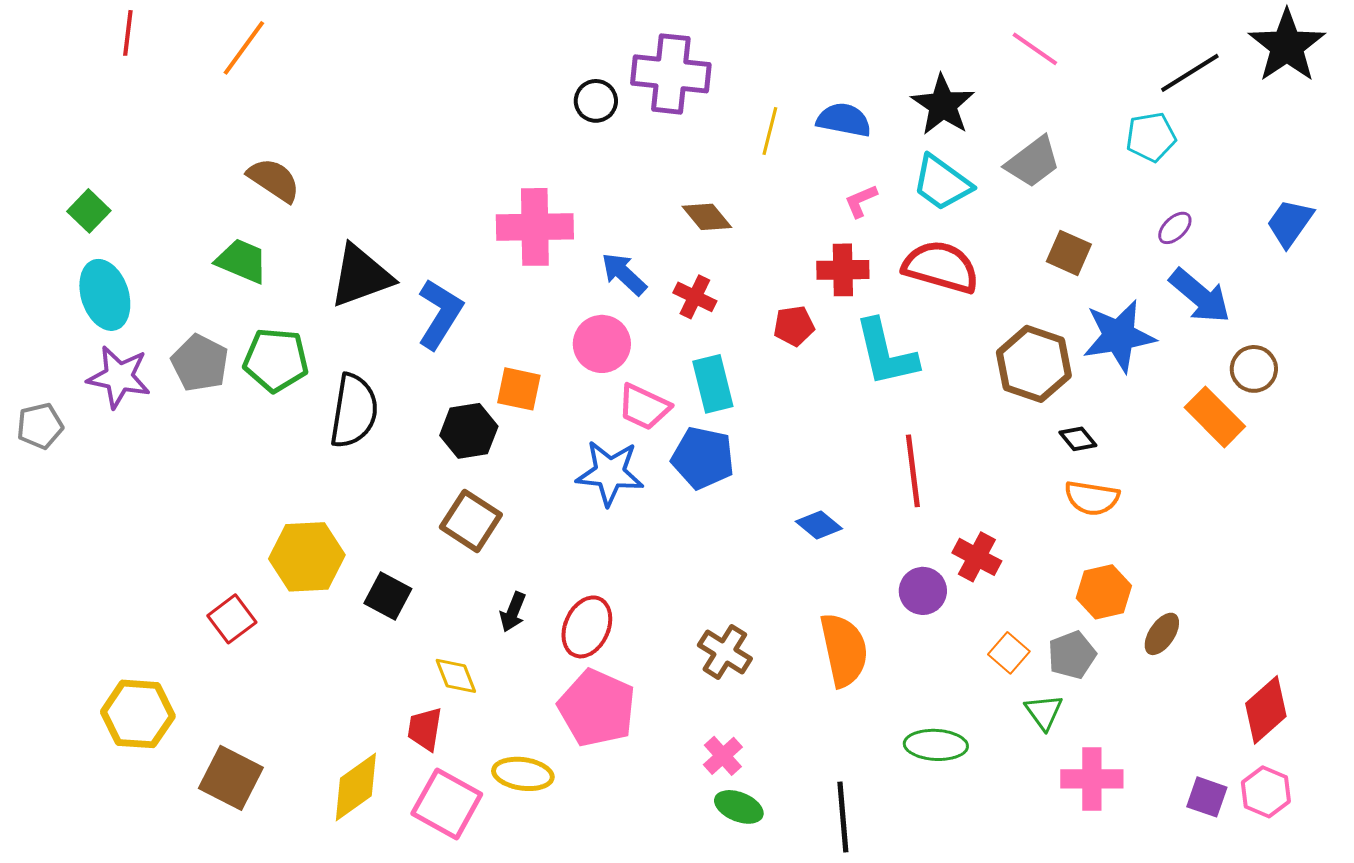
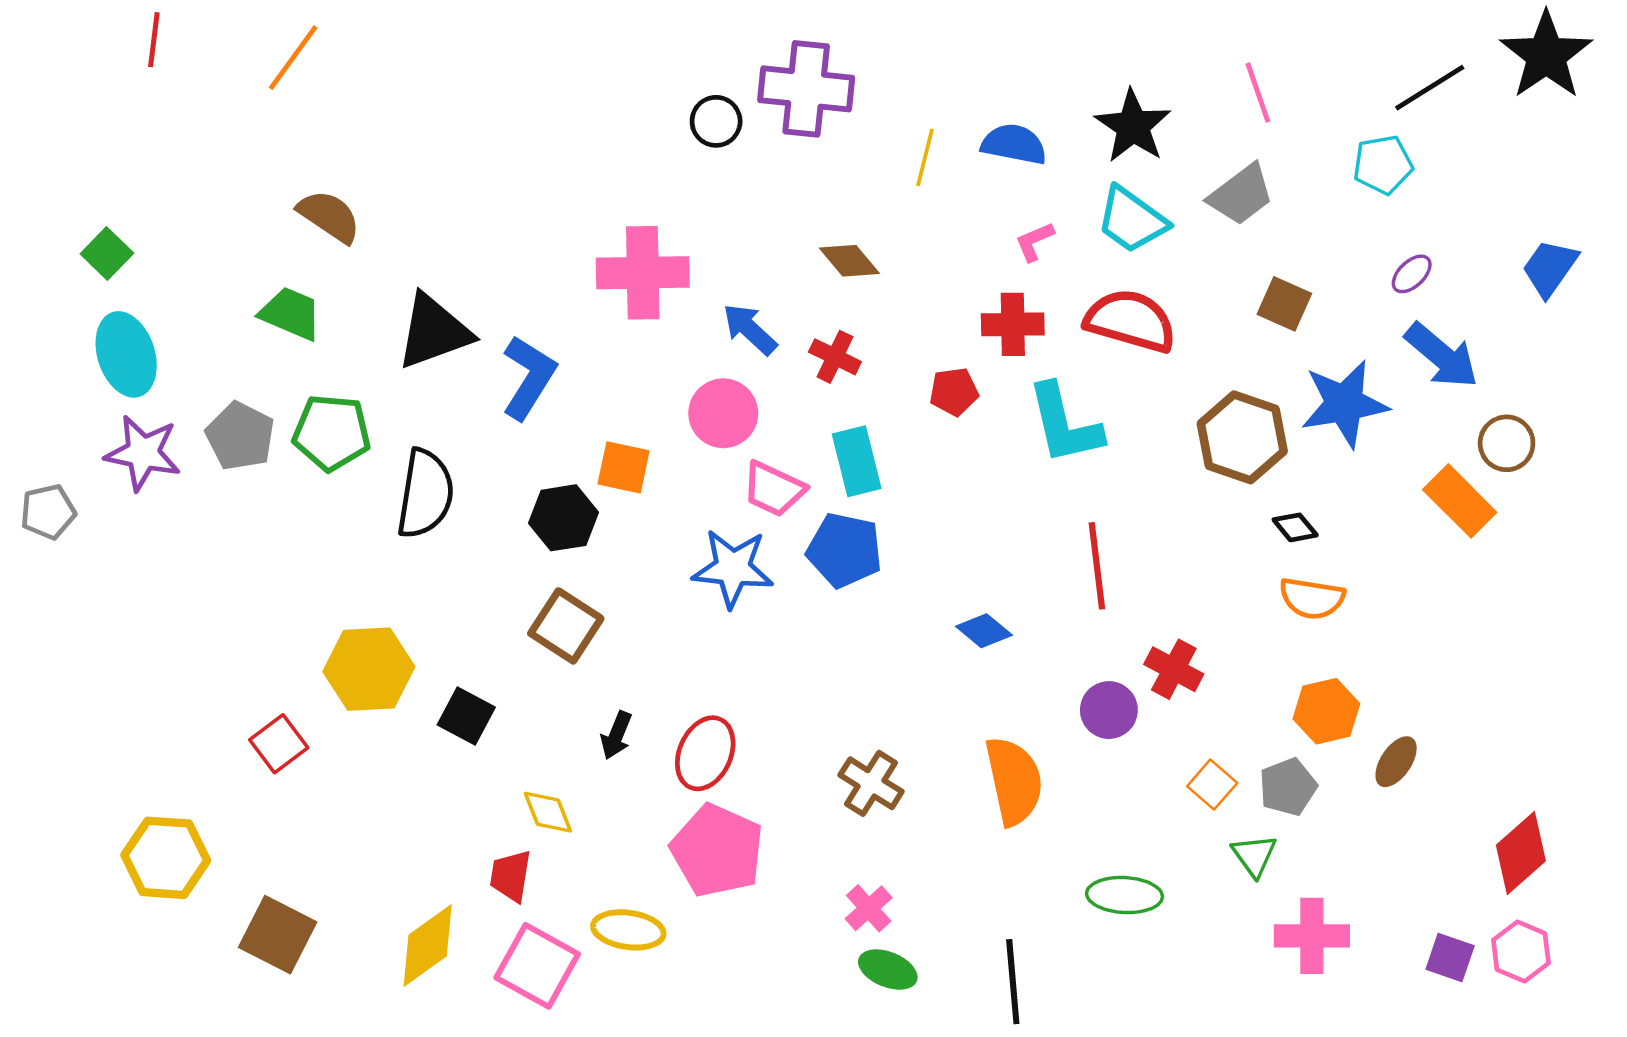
pink line: (1035, 49) -> (1258, 93), moved, turned 36

